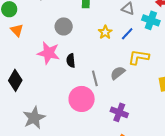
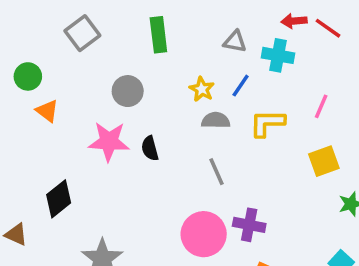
gray semicircle: (118, 73) -> (216, 120), moved, turned 49
gray line: (95, 78) -> (216, 172), moved
black diamond: (15, 80) -> (59, 199), turned 30
pink circle: (82, 99) -> (204, 234), moved

